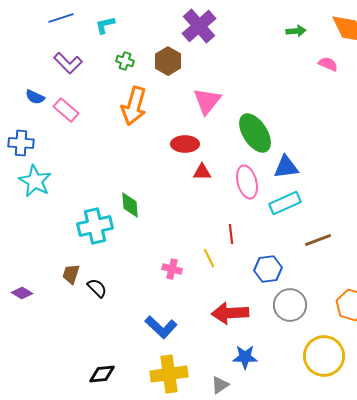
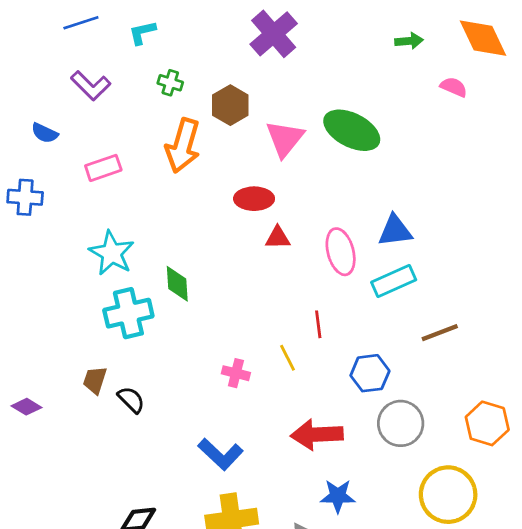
brown hexagon: (168, 61) -> (230, 105), moved
pink rectangle: (66, 110) -> (103, 168), moved, turned -60
green ellipse: (255, 133) -> (352, 130), moved, turned -30
cyan star: (35, 181) -> (112, 253), moved

